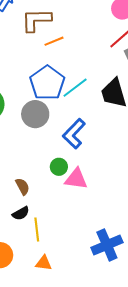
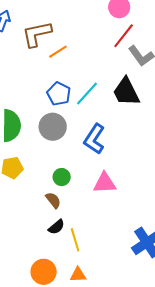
blue pentagon: (47, 83) -> (59, 94), size x0.7
green circle: (59, 167) -> (62, 177), moved
orange triangle: (44, 263) -> (78, 275), moved

